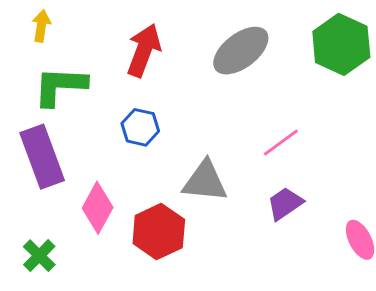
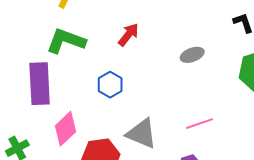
red arrow: (144, 50) -> (128, 35), size x0.7
gray ellipse: (241, 51) -> (192, 55), size x0.6

